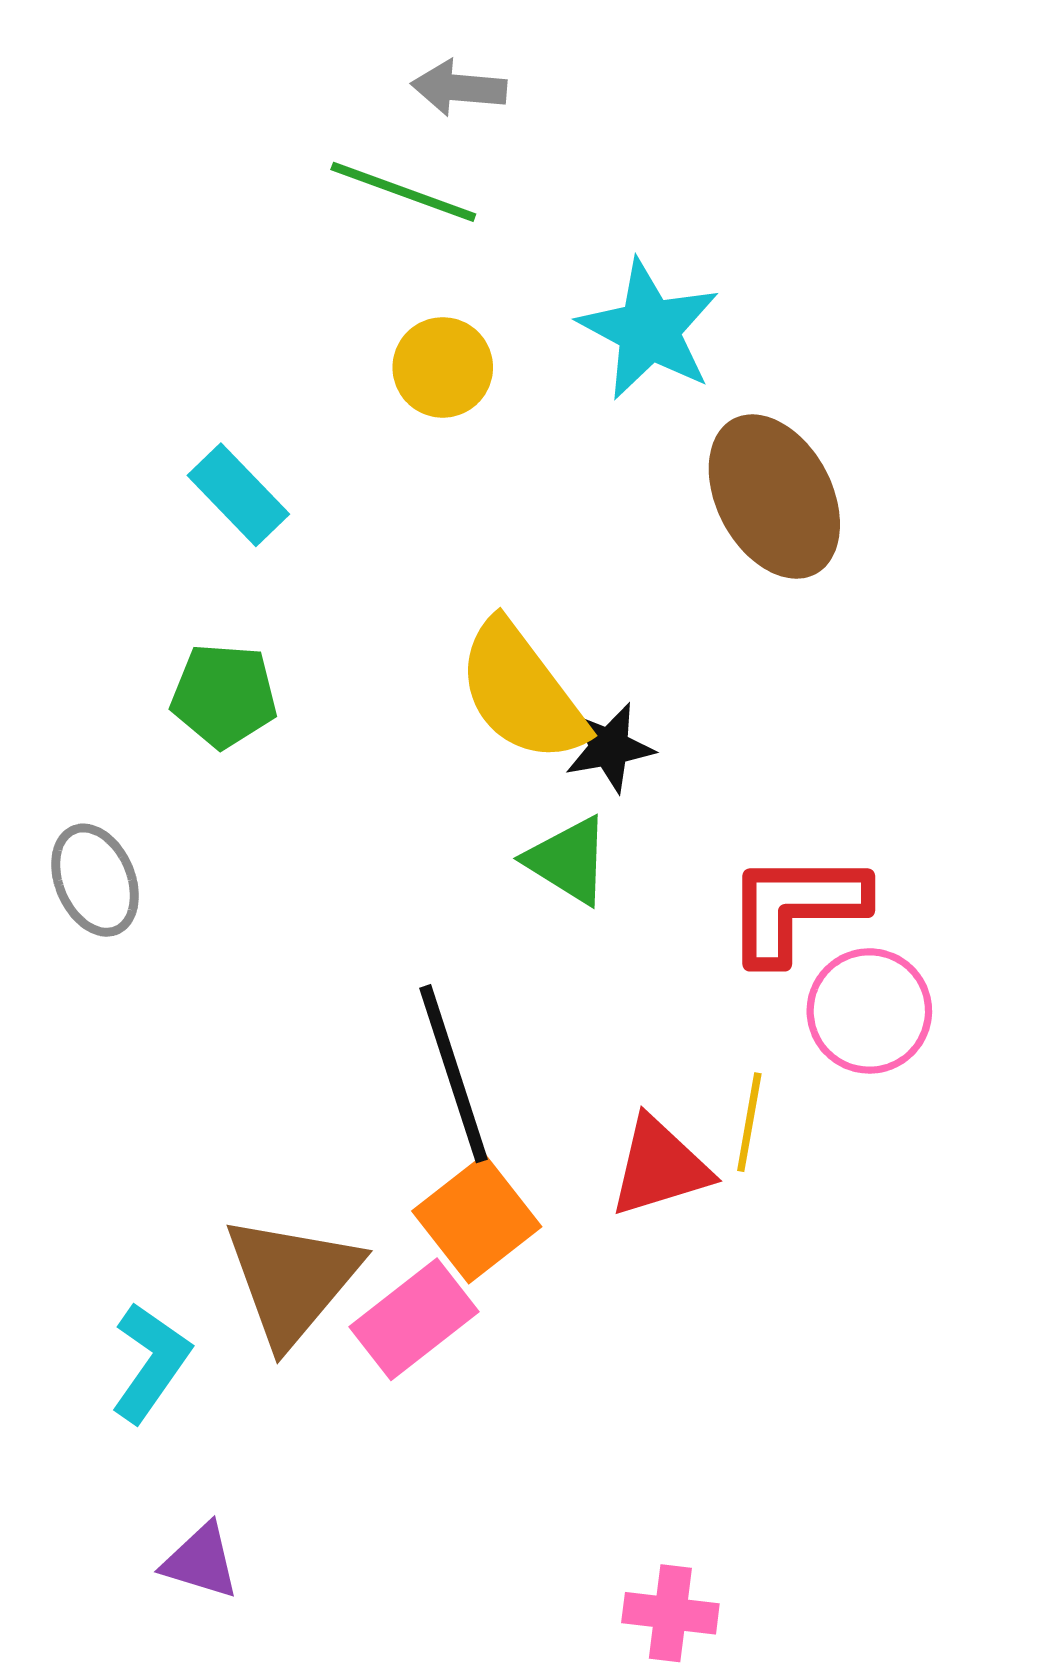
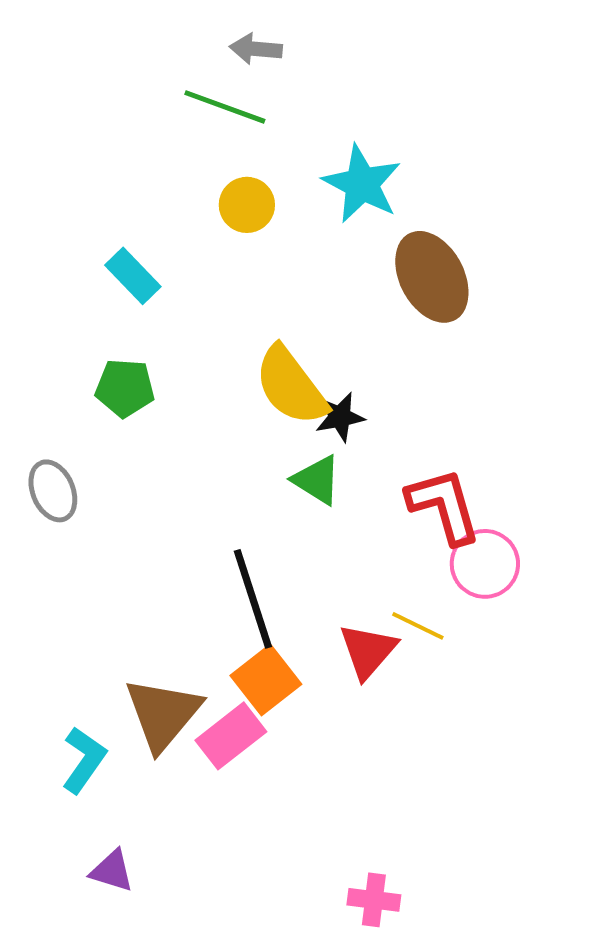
red L-shape: (796, 907) -> (444, 506), turned 74
yellow line: (749, 1122) -> (418, 626), turned -74
red triangle: (660, 1167) -> (368, 651), turned -32

